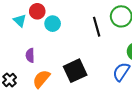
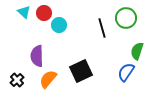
cyan triangle: (20, 21) -> (24, 12), moved
purple semicircle: (30, 55) -> (37, 56), size x1.5

